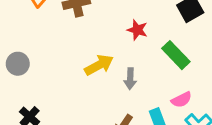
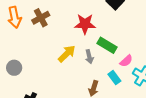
red star: (137, 30) -> (85, 24), size x1.5
green rectangle: (176, 55) -> (107, 45), moved

